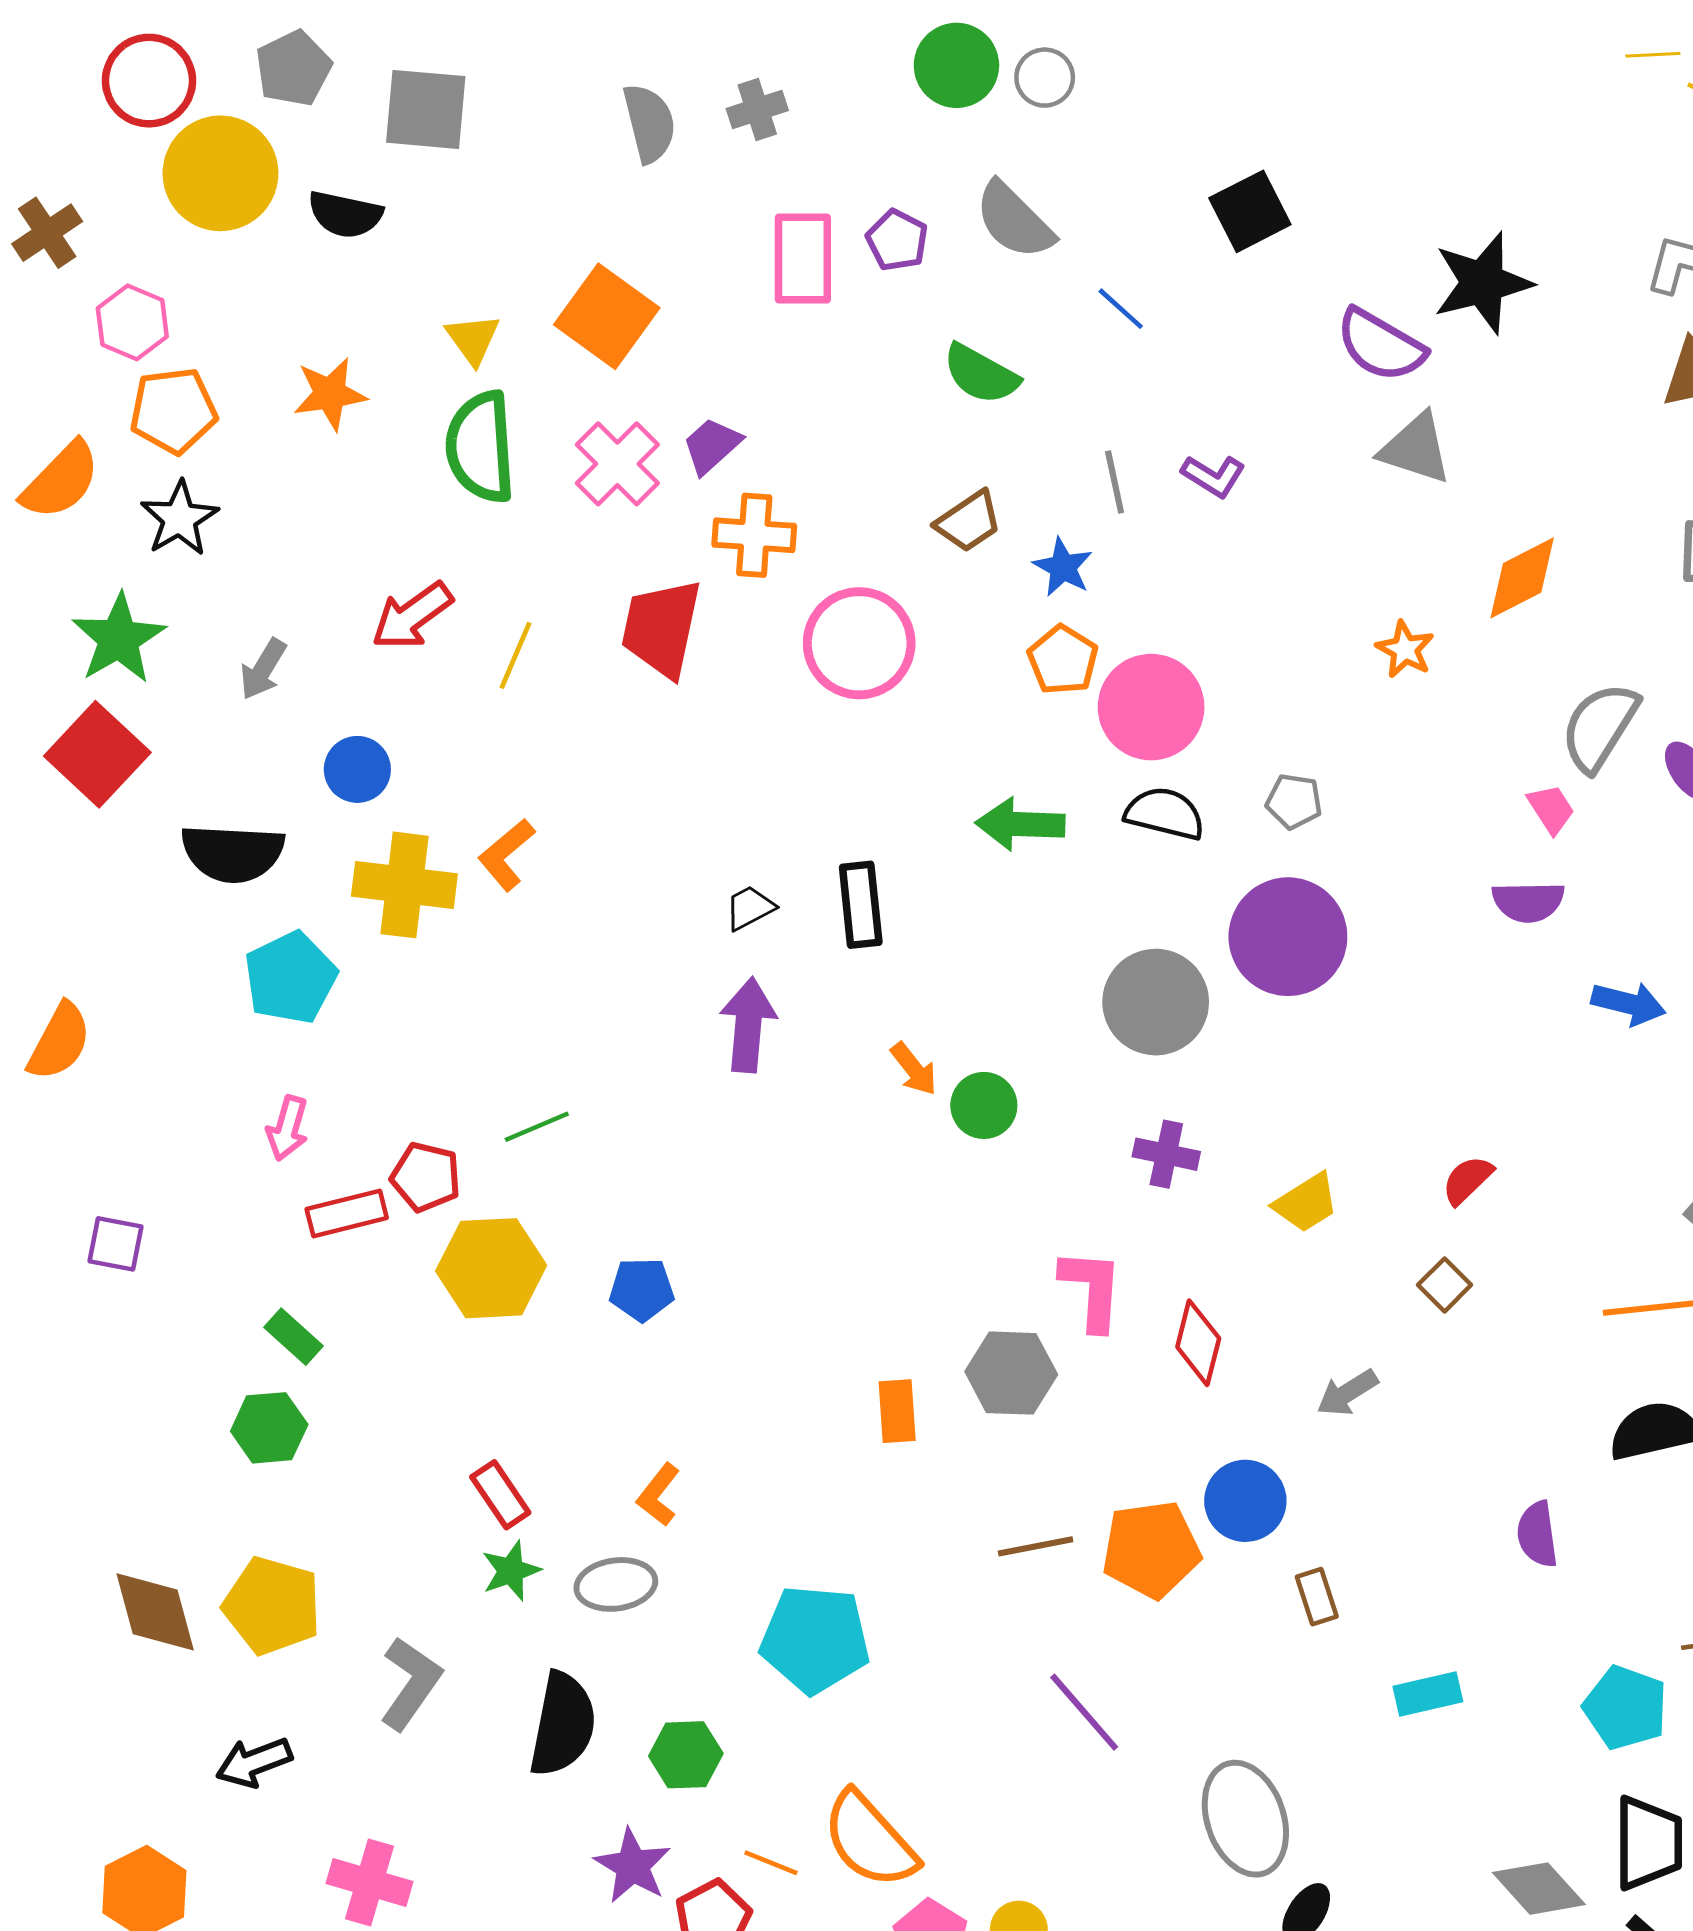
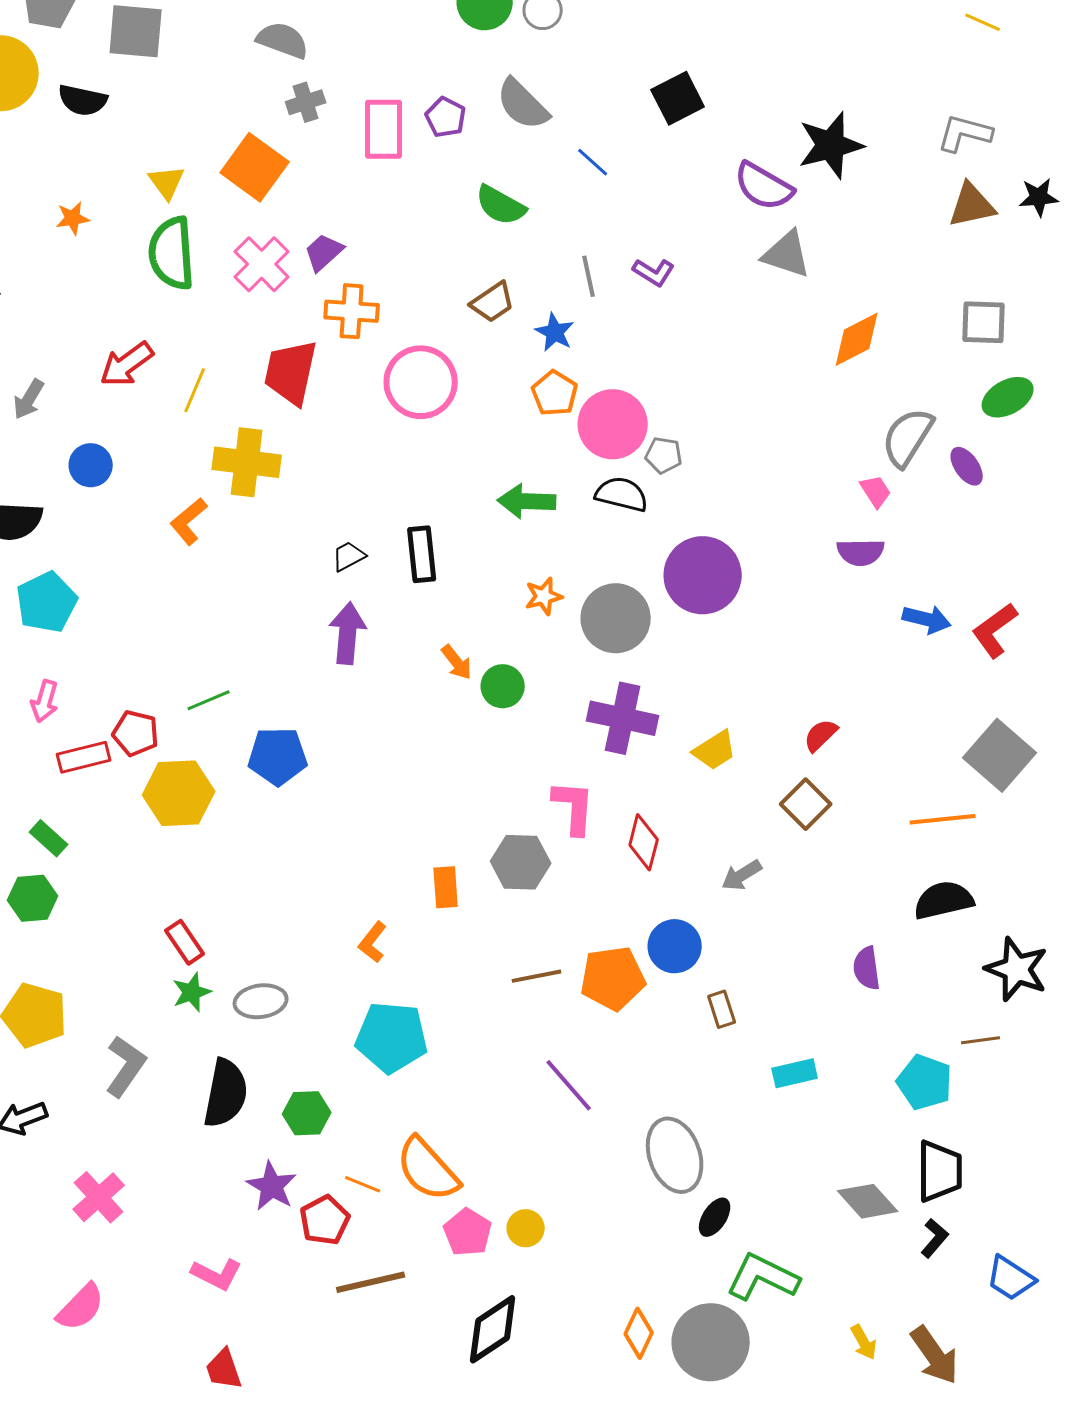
gray cross: (757, 109) -> (306, 102), moved
gray semicircle: (649, 123) -> (283, 40), turned -56
orange star: (330, 394) -> (73, 218), size x0.7
orange star: (1405, 649) -> (544, 596), moved, turned 30
gray pentagon: (1294, 801) -> (664, 455), moved
yellow cross: (404, 885) -> (247, 462), moved
purple cross: (1166, 1154) -> (623, 718), size x1.6
brown square: (1445, 1285) -> (806, 804), size x1.4
blue pentagon: (642, 1289) -> (278, 756), moved, size x1.4
orange L-shape: (658, 1495) -> (373, 942), moved
pink cross: (370, 1882) -> (99, 1197), turned 32

